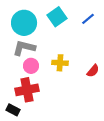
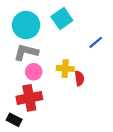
blue line: (88, 19) -> (96, 42), moved
red semicircle: (93, 71) -> (79, 78), moved, turned -48

